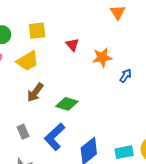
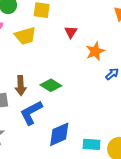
orange star: (102, 57) -> (95, 51), turned -30
brown arrow: (35, 92) -> (21, 86), moved, turned -54

